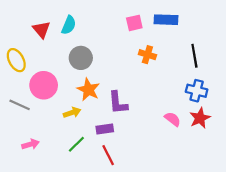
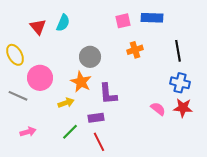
orange cross: (147, 55) -> (135, 50), turned -35
gray circle: (81, 58) -> (90, 57), moved
red star: (200, 118) -> (183, 108), turned 30

